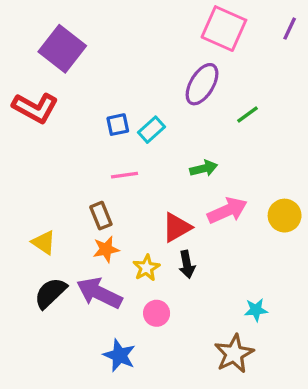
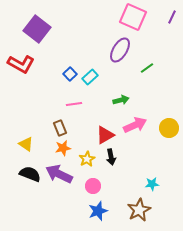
blue square: (118, 125) -> (70, 74), turned -32
black semicircle: (50, 293) -> (30, 174), turned 65
blue star: (119, 355) -> (98, 211), moved, turned 30

